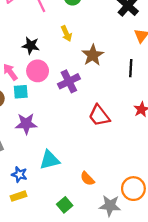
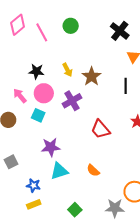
yellow arrow: (66, 34) -> (67, 70), moved
cyan square: (21, 92) -> (38, 115), moved, turned 32
purple star: (26, 124) -> (51, 147), moved
orange semicircle: (87, 179) -> (93, 170), moved

